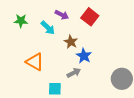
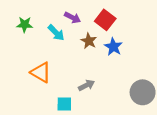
brown star: (71, 42) -> (89, 41), moved
blue star: (84, 56) -> (113, 47), moved

